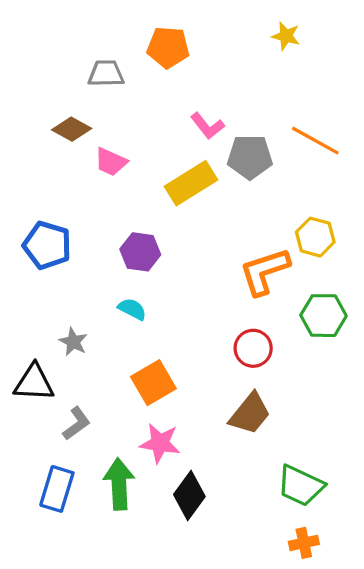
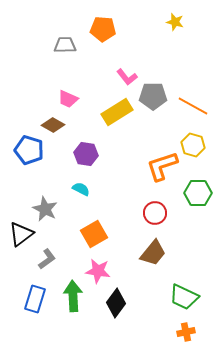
brown diamond: (72, 129) -> (53, 125), moved
orange line: (315, 141) -> (193, 106), moved
gray star: (73, 342) -> (45, 209), size x1.4
black triangle: (34, 383) -> (21, 234), turned -40

